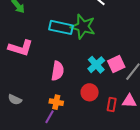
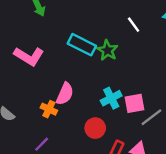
green star: (83, 27) -> (107, 50), size x0.7
orange cross: (56, 102) -> (49, 109), moved

